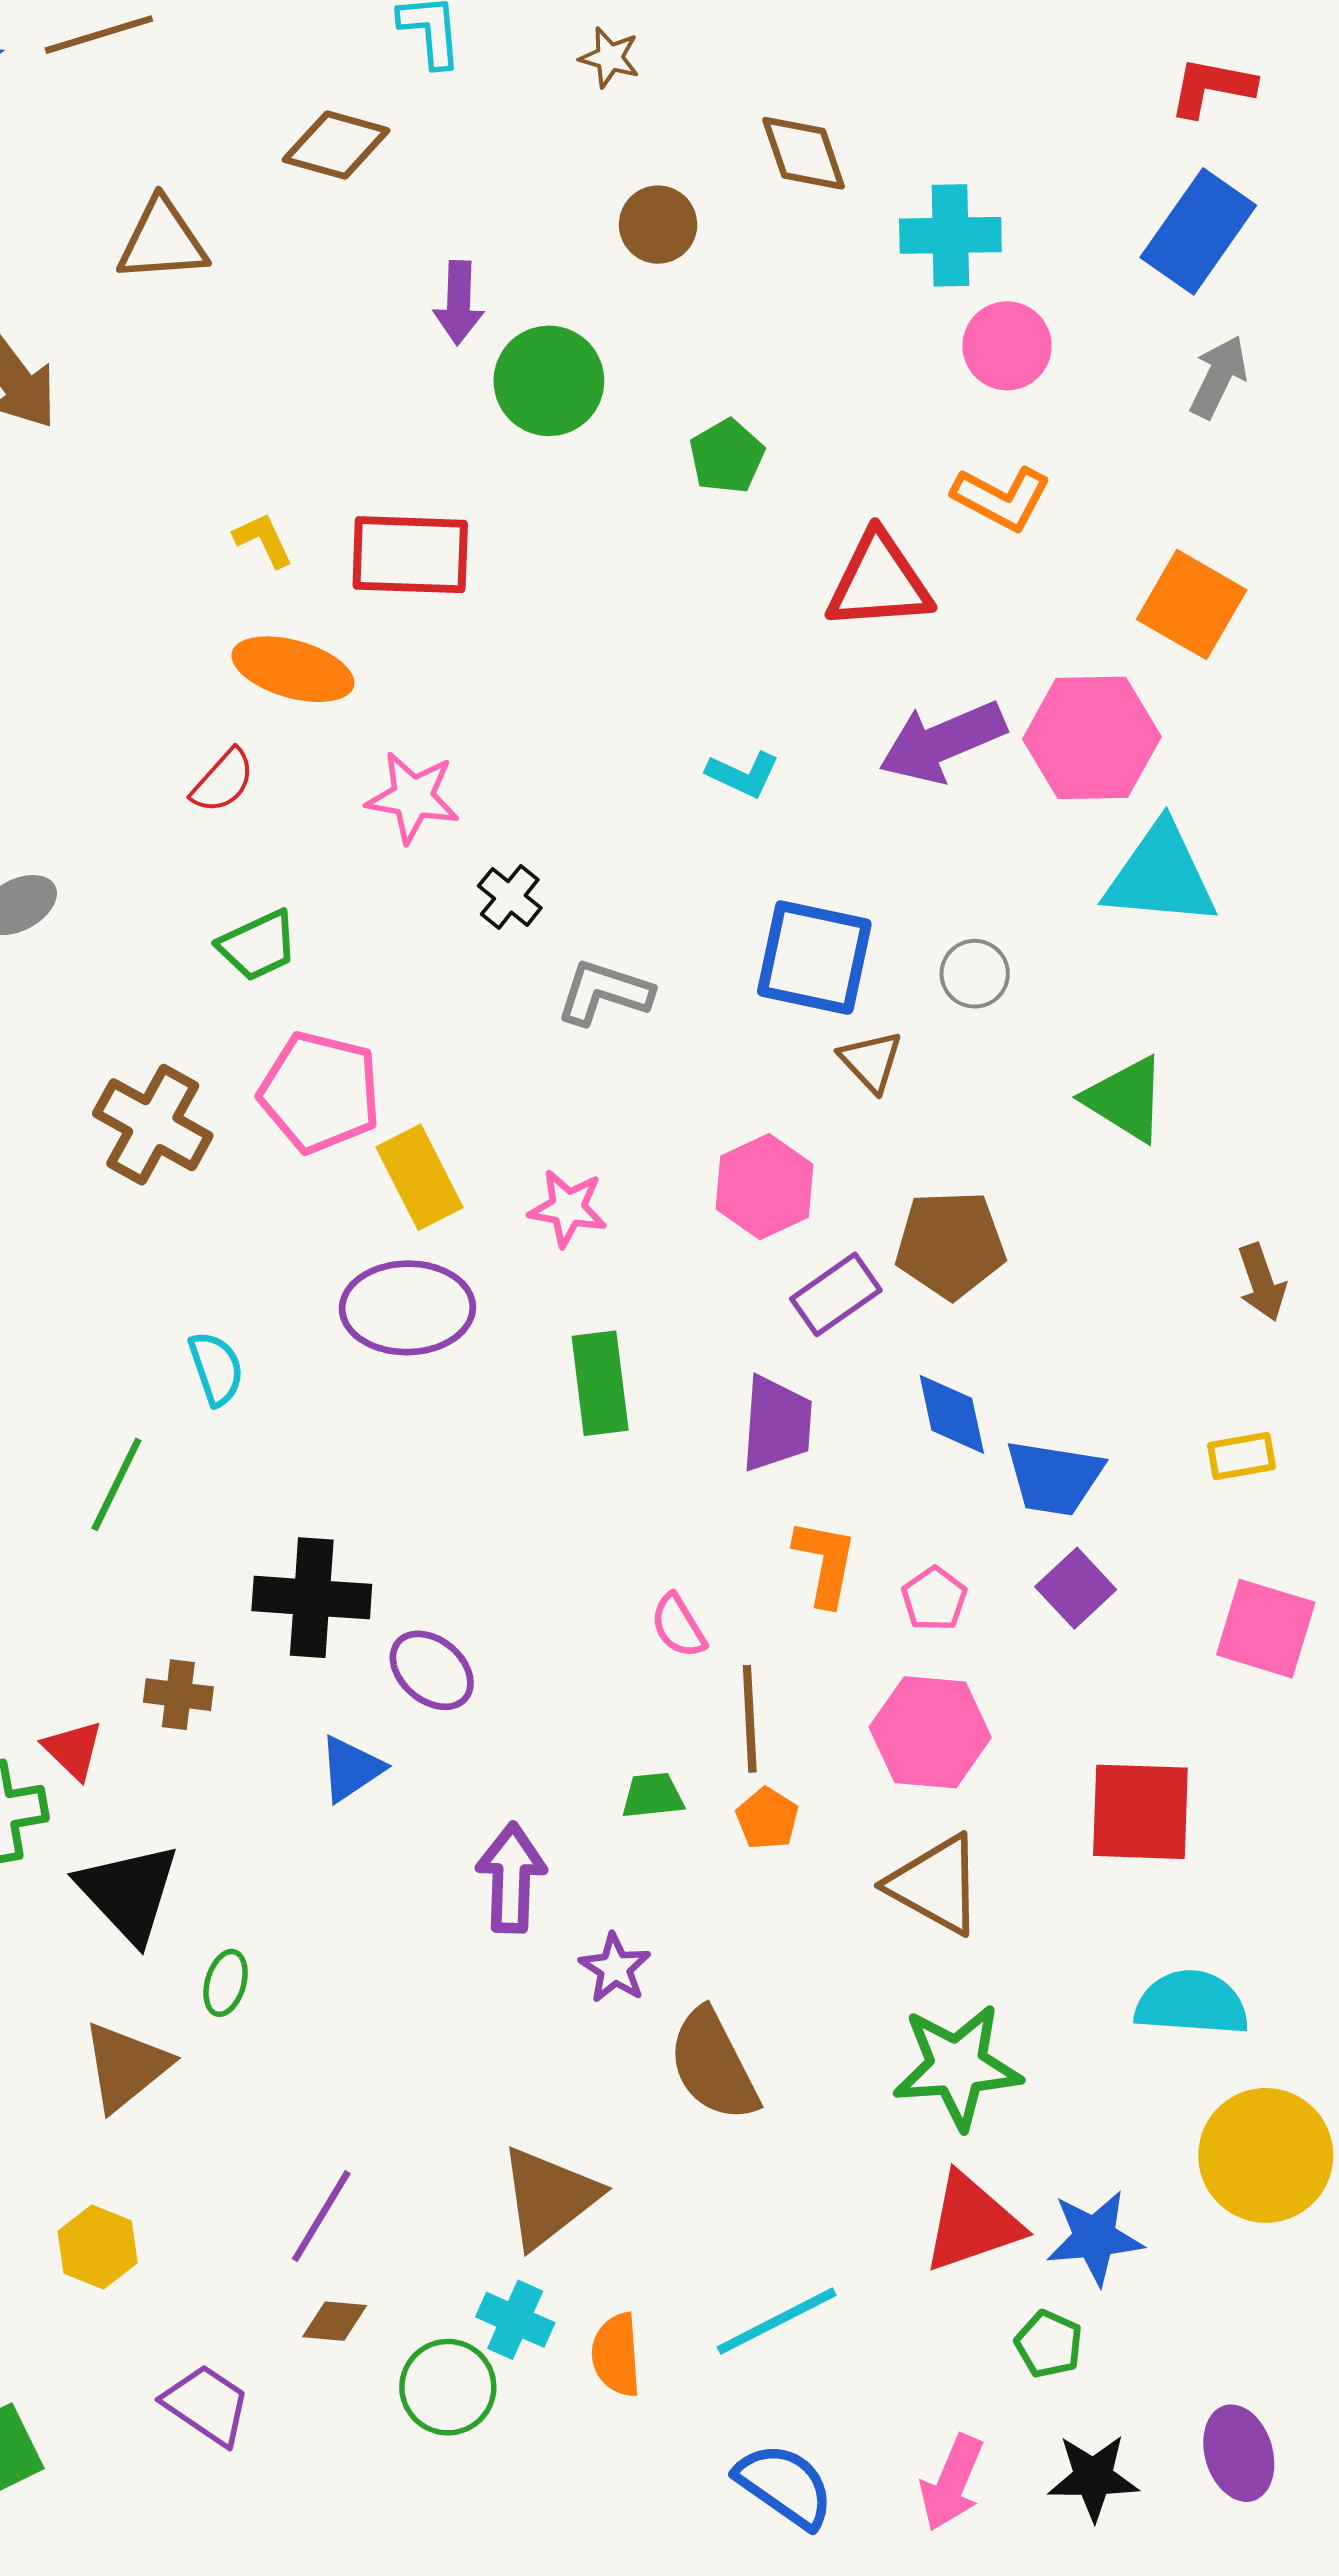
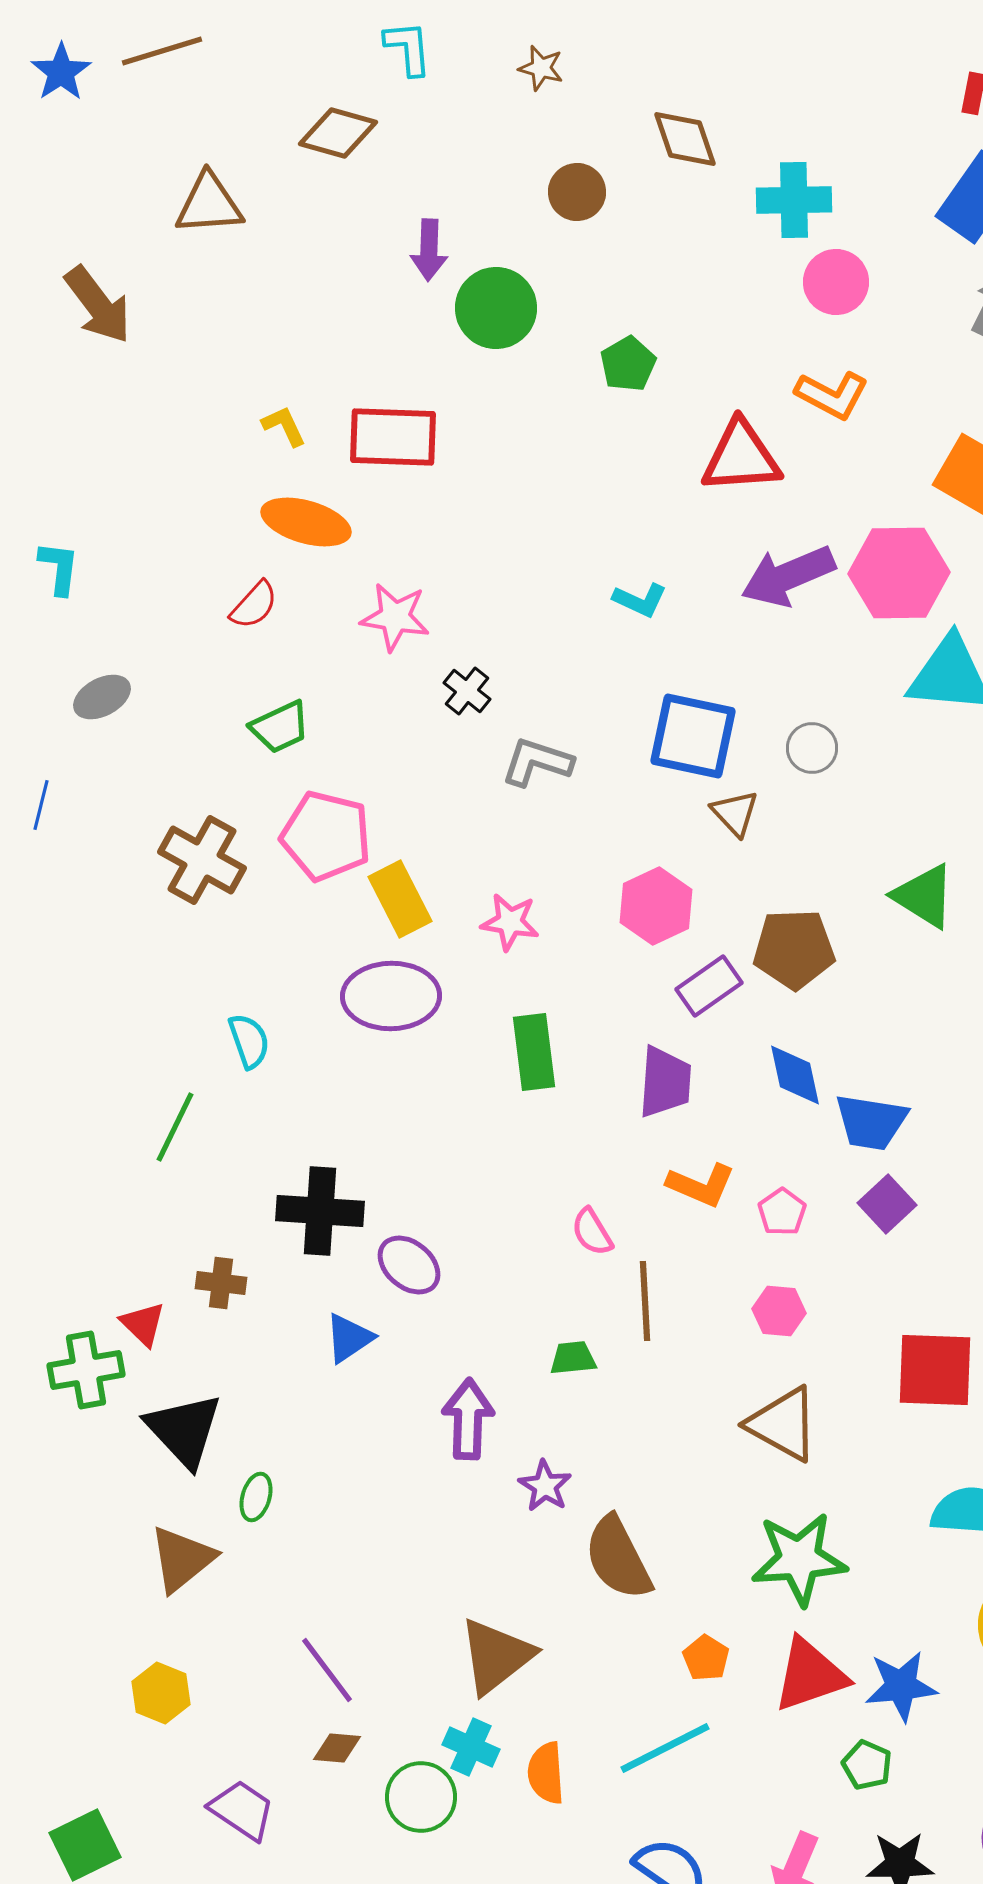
green triangle: (1126, 1099) -> (924, 896), moved
orange L-shape: (825, 1563) -> (701, 1185), turned 102
pink hexagon: (930, 1732) -> (779, 1311), size x0.6
orange pentagon: (767, 1819) -> (706, 1658), moved
purple line: (321, 2216) -> (327, 1670), turned -68

